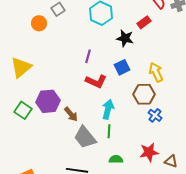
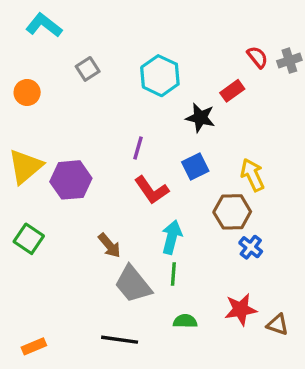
orange circle: (39, 23) -> (27, 92), moved
red L-shape: (96, 81) -> (152, 190), turned 30
purple hexagon: (48, 101) -> (71, 180), moved

